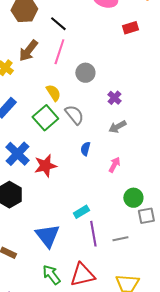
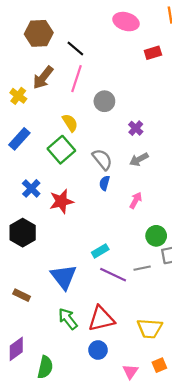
gray semicircle: (74, 115) -> (102, 159), moved
blue cross: (17, 154) -> (31, 188), size x0.7
purple line: (93, 234) -> (113, 275), turned -55
gray line: (120, 239) -> (142, 268), moved

